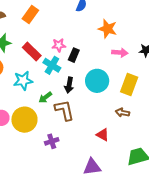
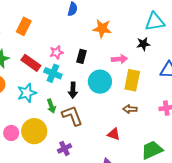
pink arrow: (120, 53) -> (119, 59), moved
black rectangle: (74, 55) -> (82, 56), moved
green arrow: (45, 97) -> (51, 106), turned -64

